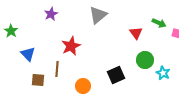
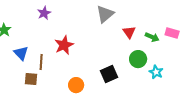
gray triangle: (98, 15) -> (105, 14), moved
green arrow: (159, 23) -> (152, 37), moved
brown line: (57, 69) -> (41, 62), moved

